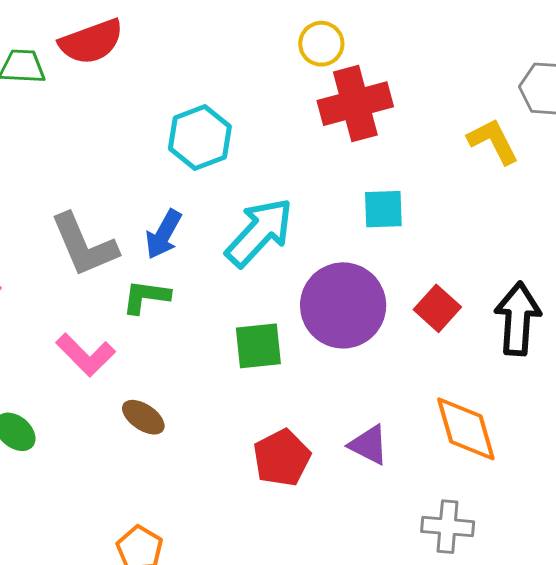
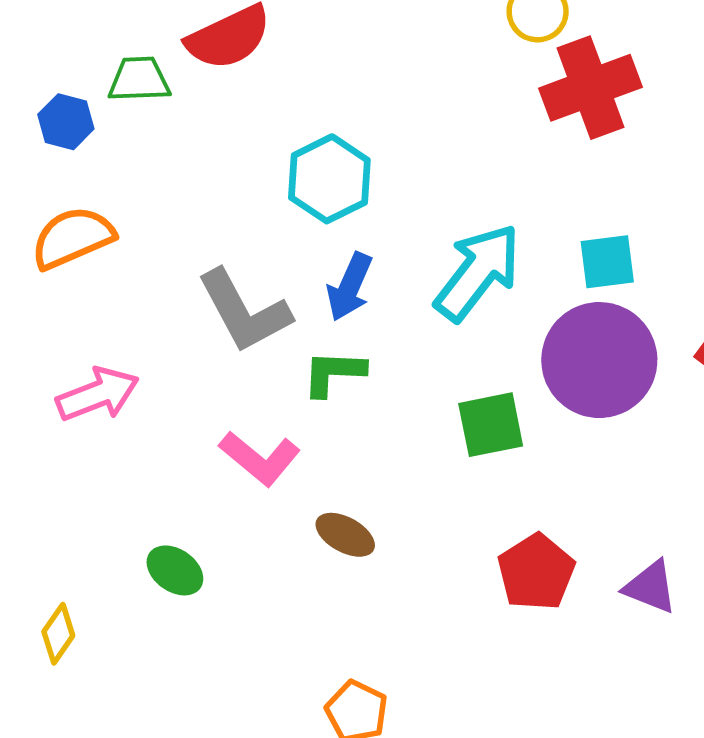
cyan hexagon: (200, 138) -> (329, 179), moved
cyan square: (383, 209) -> (607, 262), moved
purple triangle: (369, 445) -> (650, 587), moved

